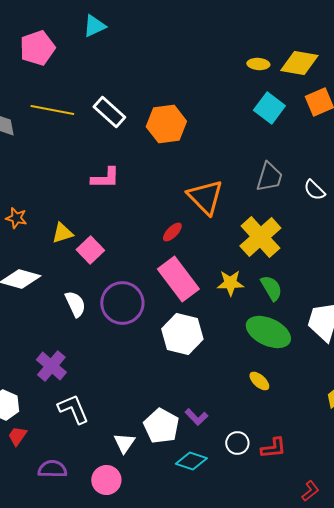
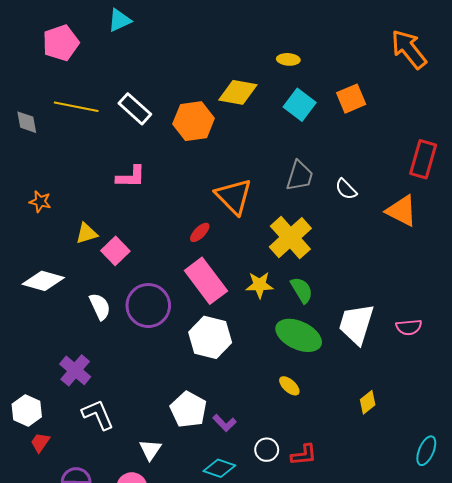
yellow diamond: (299, 63) -> (238, 92), moved
orange star: (16, 218) -> (40, 202), moved
white pentagon: (161, 426) -> (188, 410), moved

